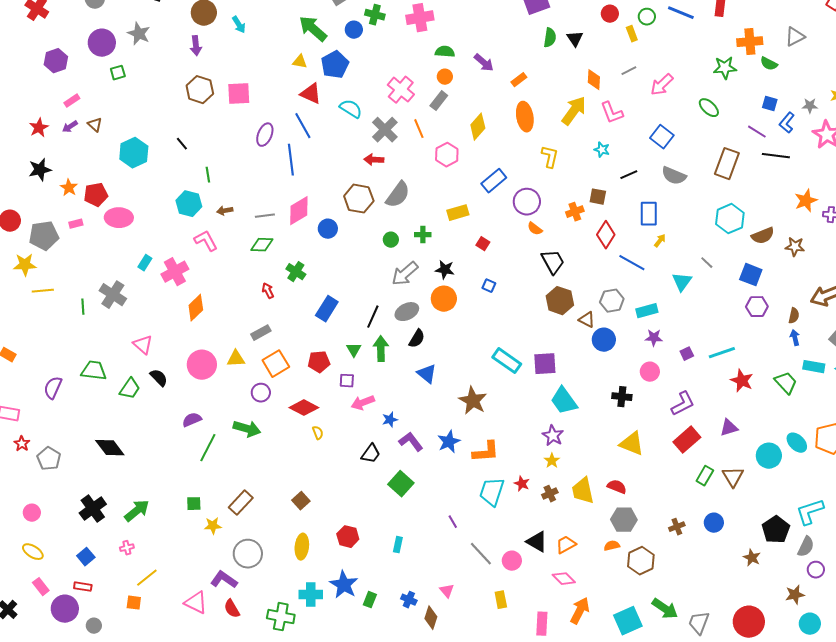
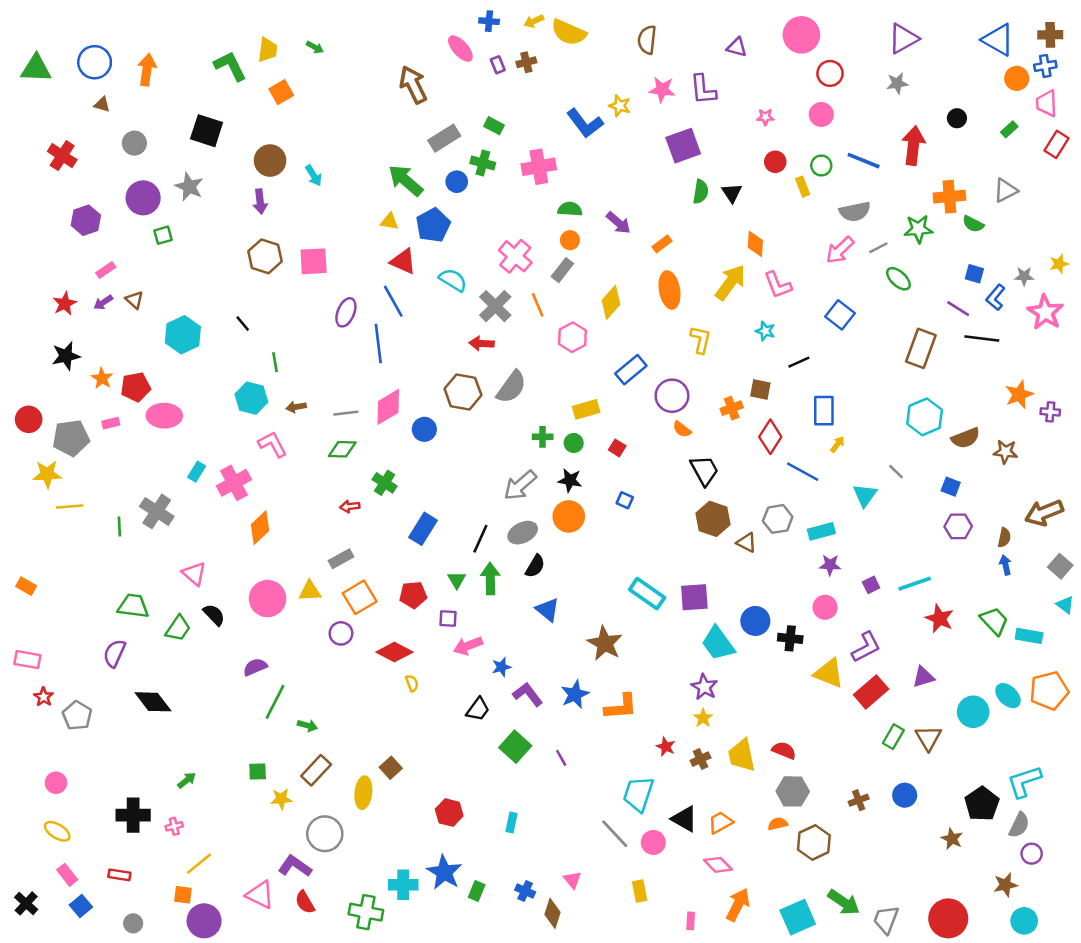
gray line: (629, 71) -> (879, 248), moved
gray semicircle: (674, 176) -> (855, 212), moved, turned -35
green circle: (391, 240) -> (574, 443), moved
blue square: (751, 275) -> (951, 487), size x0.7
red arrow: (268, 291) -> (350, 506), turned -70
blue circle: (604, 340) -> (755, 621), moved
cyan rectangle: (814, 367) -> (1029, 636), moved
purple semicircle: (53, 388) -> (114, 653), moved
green arrow: (247, 429) -> (307, 725), moved, size x0.6
yellow triangle: (632, 444) -> (829, 673), moved
cyan trapezoid: (492, 492) -> (638, 794), moved
black cross: (93, 509) -> (133, 815), moved, turned 36
green arrow: (137, 511) -> (187, 780), size x0.6
purple line: (453, 522) -> (561, 758), moved
yellow ellipse: (302, 547) -> (363, 793), moved
blue square: (86, 557) -> (81, 906), moved
purple circle: (65, 609) -> (204, 921), moved
pink rectangle: (542, 624) -> (691, 921), size x0.6

